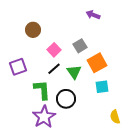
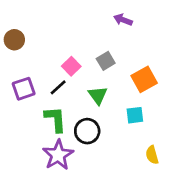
brown circle: (33, 30) -> (14, 40), moved
orange square: (97, 63) -> (144, 79), moved
black line: (54, 69) -> (58, 87), moved

